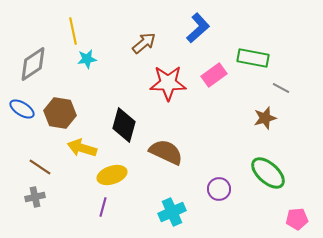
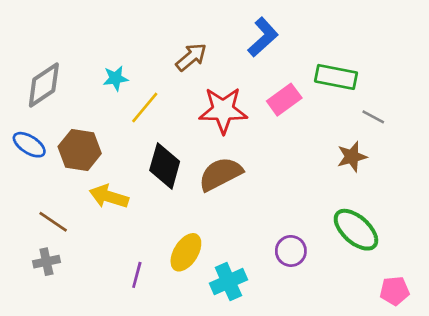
yellow line: (73, 31) -> (145, 108), moved, turned 52
brown semicircle: (166, 152) -> (220, 174), moved, turned -52
yellow ellipse: (112, 175) -> (186, 252), moved, turned -40

